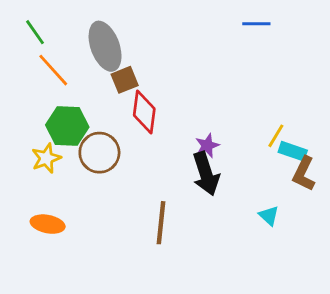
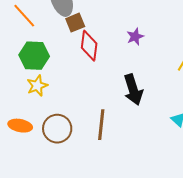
purple star: (207, 146) -> (135, 37), moved
brown circle: (99, 153) -> (57, 129), moved
yellow star: (46, 158) -> (37, 86), moved

